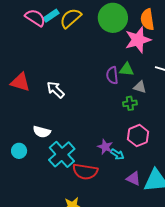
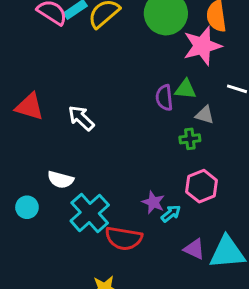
cyan arrow: (117, 154) -> (171, 213), turned -72

